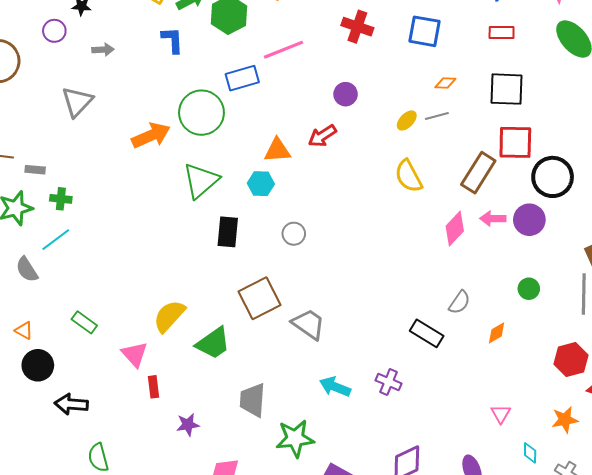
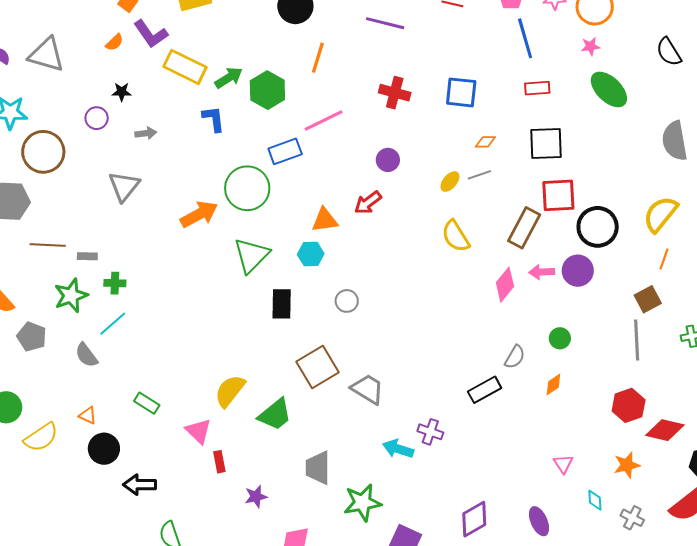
green circle: (529, 289) -> (560, 338), moved
black rectangle: (427, 333) -> (485, 390), turned -56
purple cross: (389, 382) -> (430, 432), moved

